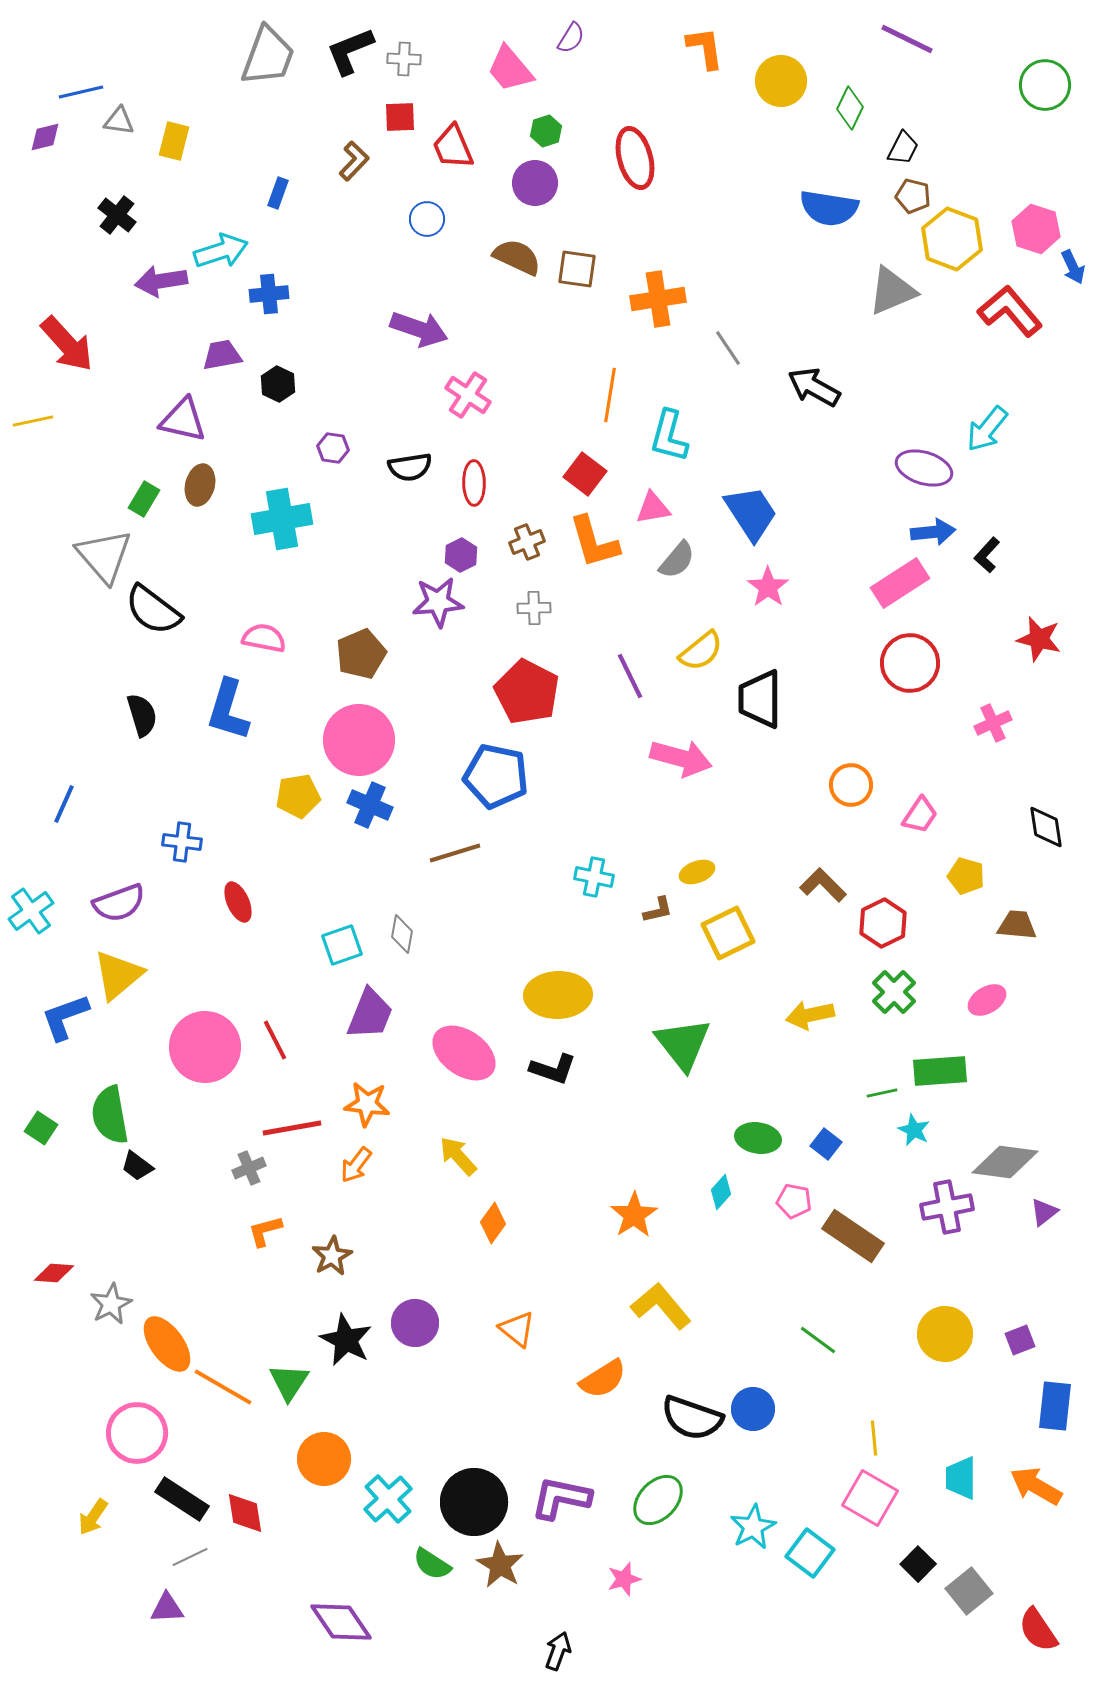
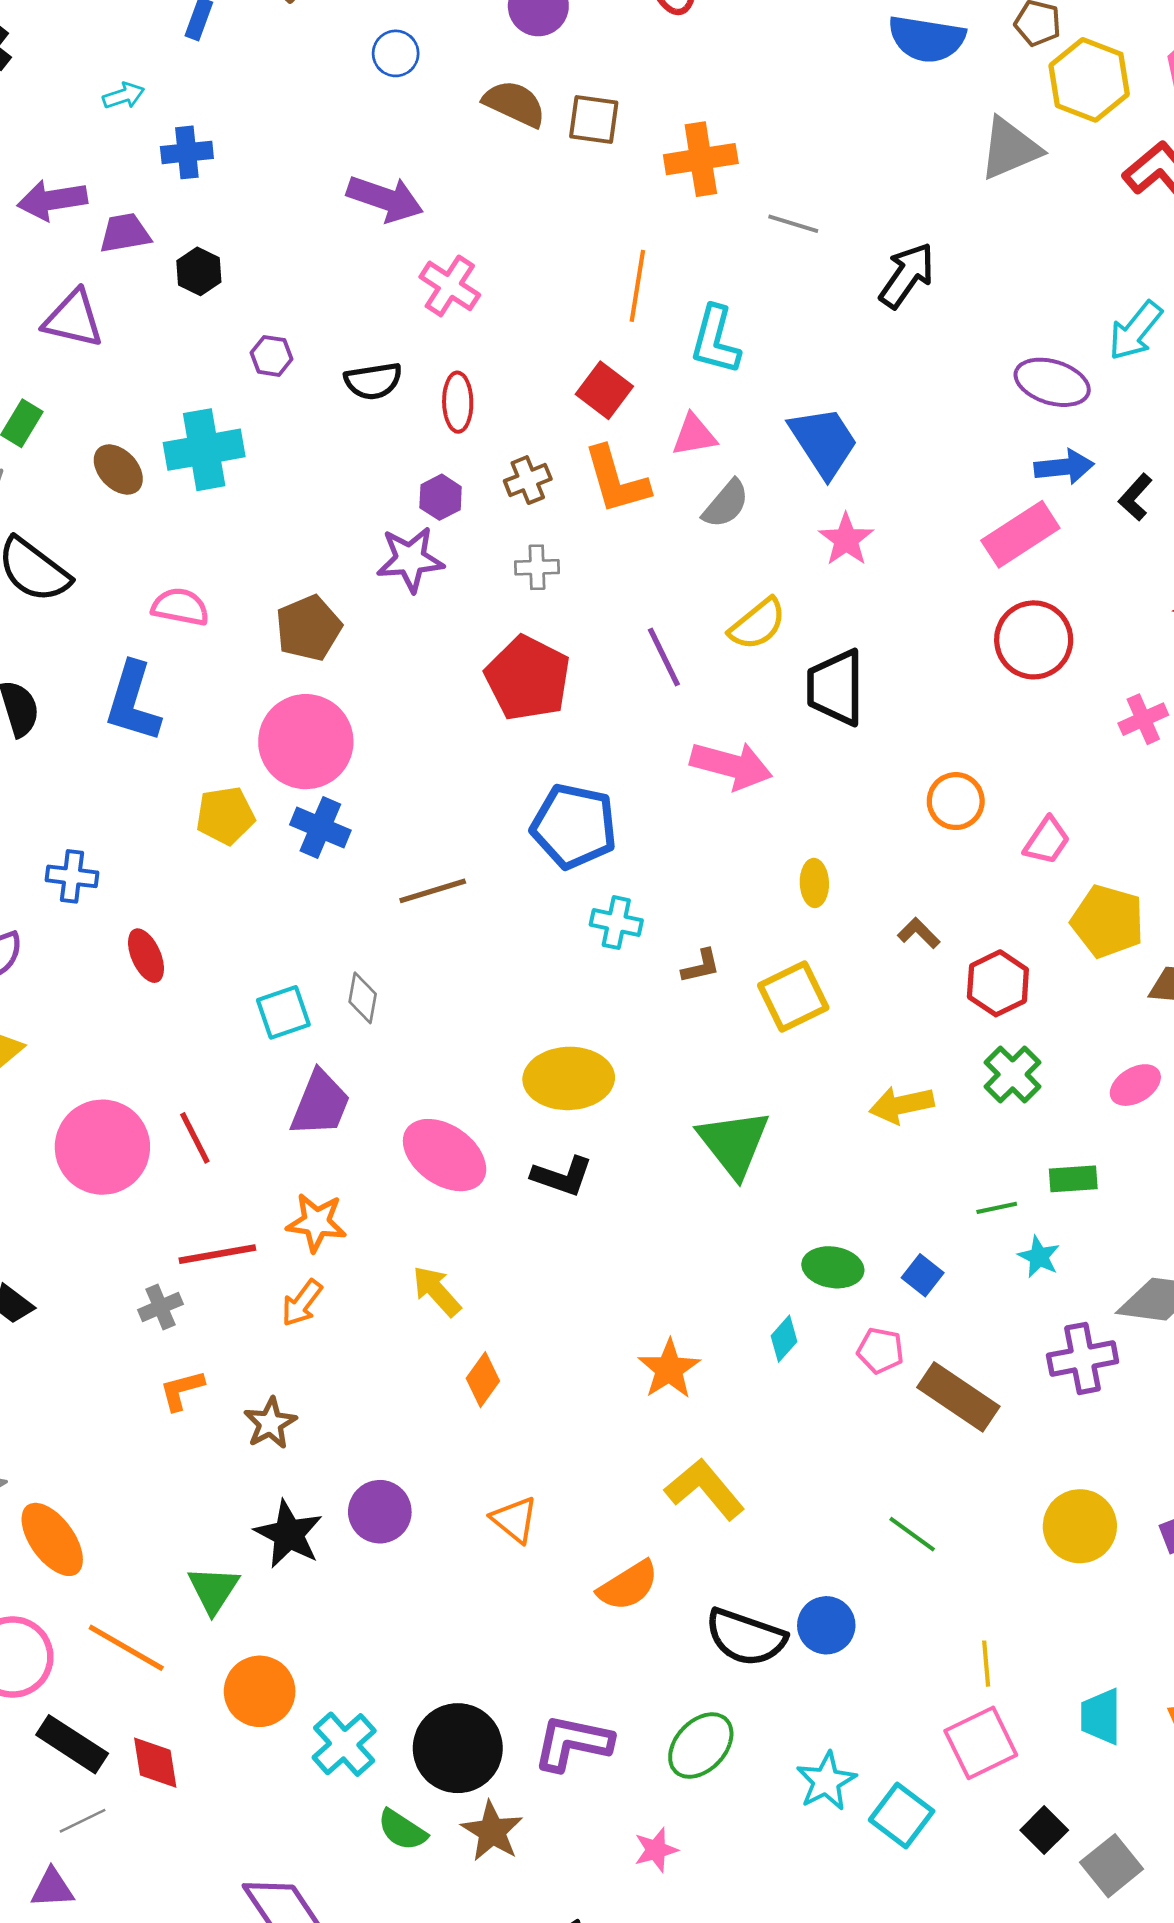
cyan arrow: (221, 251) -> (124, 96), size x0.6
purple arrow: (161, 281) -> (52, 200), moved
gray line: (728, 348) -> (793, 224), turned -39
black arrow: (814, 387) -> (907, 275), turned 96
brown ellipse: (200, 485) -> (118, 470), moved, turned -57
blue pentagon: (496, 776) -> (574, 826), moved
yellow ellipse: (697, 872) -> (814, 883), moved, turned -72
yellow pentagon: (966, 876) -> (1108, 921), size x1.5
brown L-shape: (823, 885) -> (919, 933), size x0.7
green rectangle: (940, 1071) -> (1073, 1179), size x0.7
orange line: (223, 1387) -> (126, 1648), moved
pink square: (870, 1498) -> (981, 1743), turned 34

